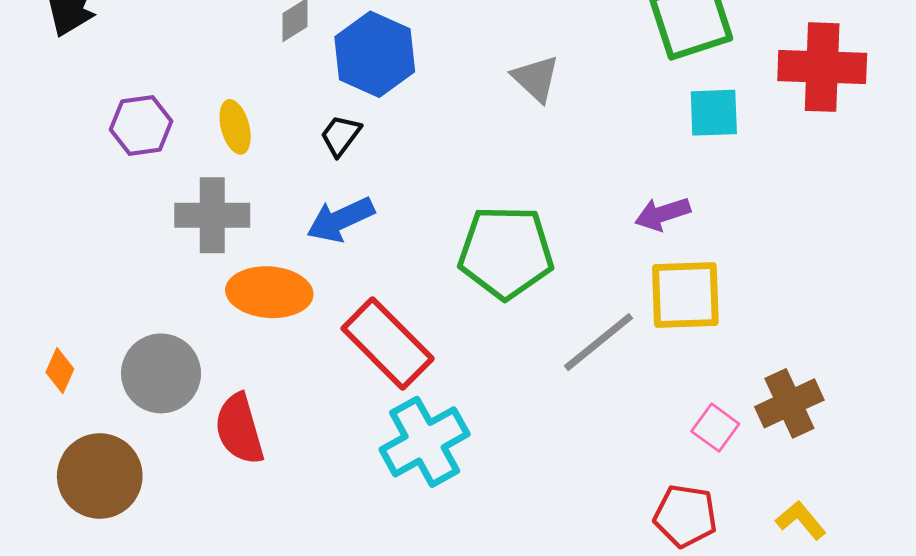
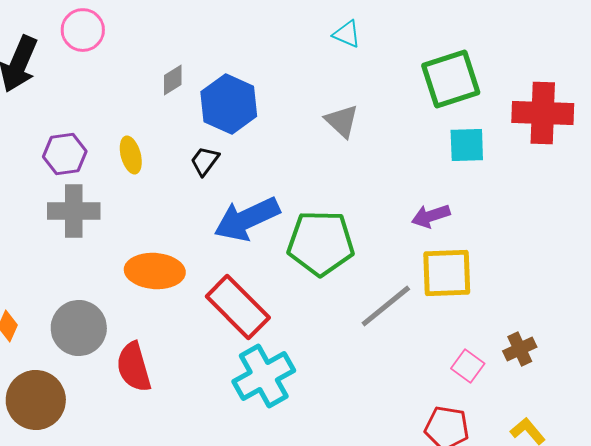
gray cross: (212, 215) -> (74, 211), moved
blue arrow: (341, 220) -> (247, 219), moved, size x1.4
brown cross: (789, 403) -> (520, 349), size x0.7

